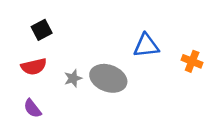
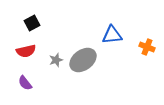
gray ellipse: (108, 78) -> (83, 60), turned -56

